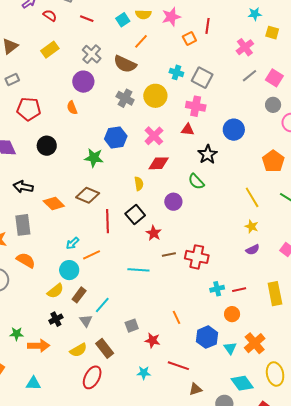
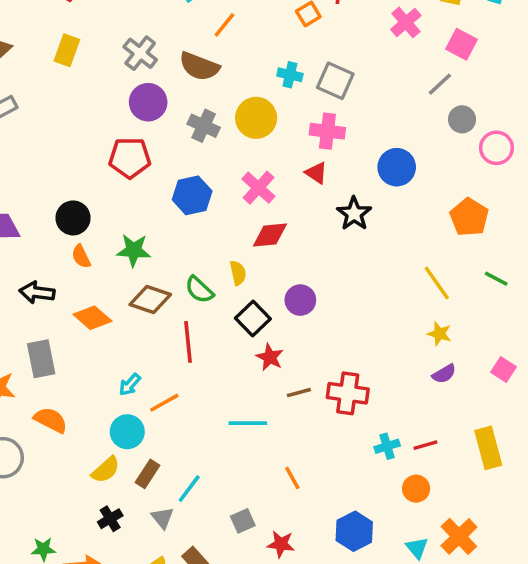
yellow rectangle: (50, 50) -> (67, 50), turned -30
gray line: (249, 76) -> (440, 84), moved
pink square: (274, 78) -> (461, 44), moved
purple circle: (83, 82) -> (148, 102), moved
orange semicircle: (72, 108) -> (81, 256), moved
red pentagon: (29, 109) -> (130, 158), moved
red triangle: (188, 130) -> (316, 173), turned 32
green star: (94, 158) -> (134, 250), moved
green semicircle: (196, 182) -> (199, 290), moved
black square: (135, 214) -> (253, 319), moved
orange line: (177, 317) -> (292, 478), moved
blue hexagon: (207, 337) -> (354, 531), moved

